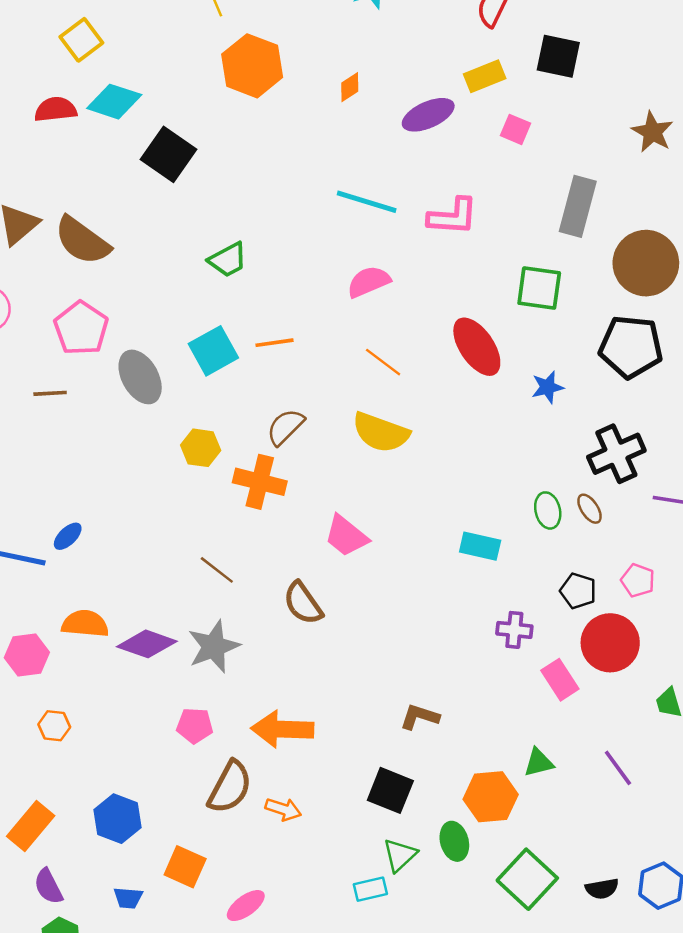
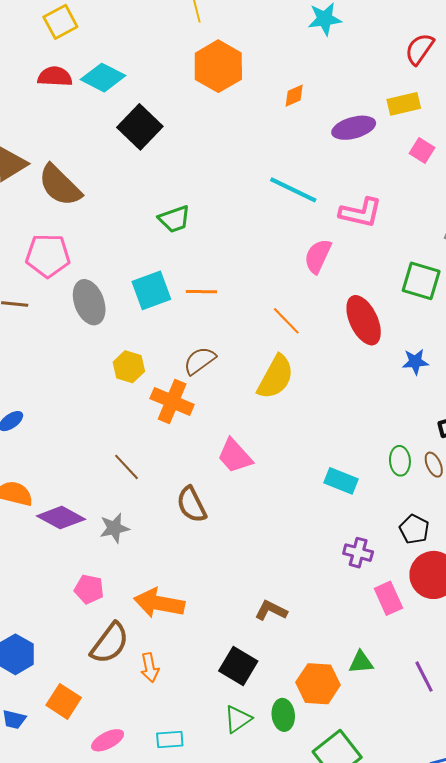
yellow square: (81, 40) -> (60, 22), moved
pink semicircle: (369, 282) -> (318, 256), moved, turned -51
pink pentagon: (81, 328) -> (48, 256), turned 30
yellow semicircle: (381, 432) -> (276, 377), turned -90
gray star: (214, 647) -> (114, 528), size x0.7
orange arrow: (283, 809) -> (150, 668), turned 52
cyan rectangle: (370, 889) -> (170, 739), moved

